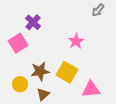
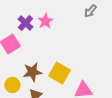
pink star: (76, 41) -> (45, 21), moved

